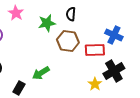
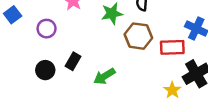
black rectangle: (19, 88) -> (73, 61), moved

